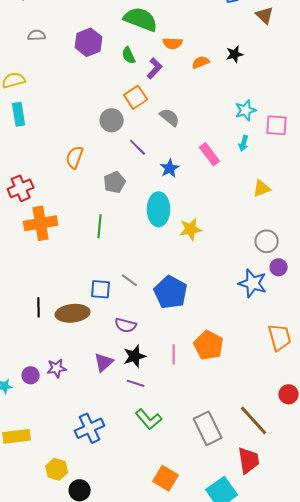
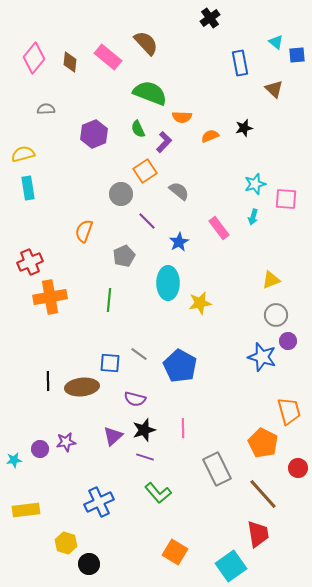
purple hexagon: (89, 42) -> (94, 134), moved
yellow triangle: (262, 188) -> (271, 280), moved
orange pentagon: (209, 345) -> (263, 443), moved
gray rectangle: (208, 428) -> (217, 469), moved

